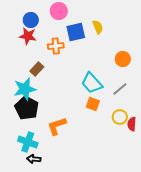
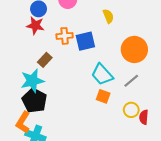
blue square: (76, 32) -> (85, 41), moved
orange circle: (123, 59) -> (134, 49), size x1.6
orange L-shape: (57, 126) -> (23, 122), moved, turned -40

